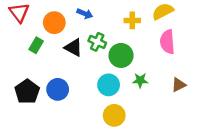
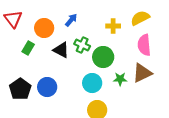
blue arrow: (85, 14) -> (71, 20), turned -72
brown triangle: (179, 85) -> (142, 73), moved, size x1.5

